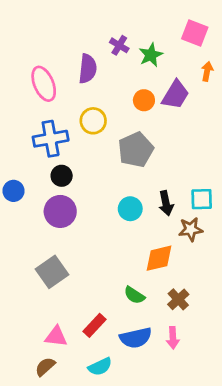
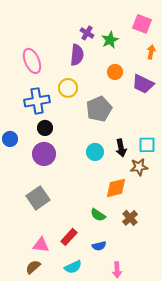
purple semicircle: (88, 69) -> (77, 55), moved
purple trapezoid: (176, 95) -> (143, 84), moved, turned 85
orange circle: (144, 100) -> (115, 72), moved
blue semicircle: (136, 338) -> (99, 246), size x0.6
pink arrow: (173, 338) -> (117, 270), moved

